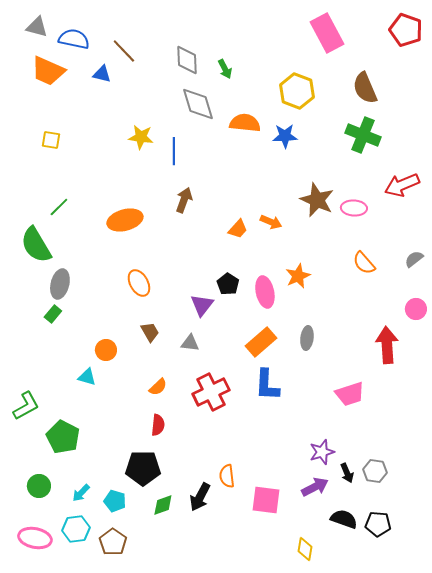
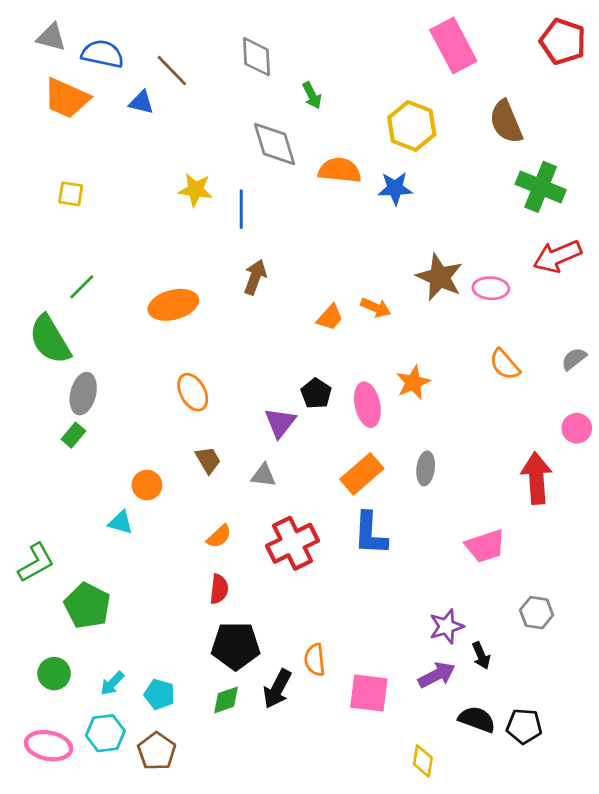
gray diamond: (187, 60) -> (256, 57), moved
green cross: (363, 135) -> (541, 187), moved
black pentagon: (143, 468) -> (236, 646), moved
gray hexagon: (375, 471) -> (537, 613), moved

